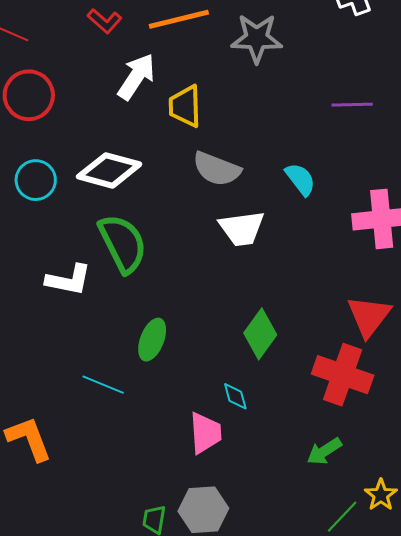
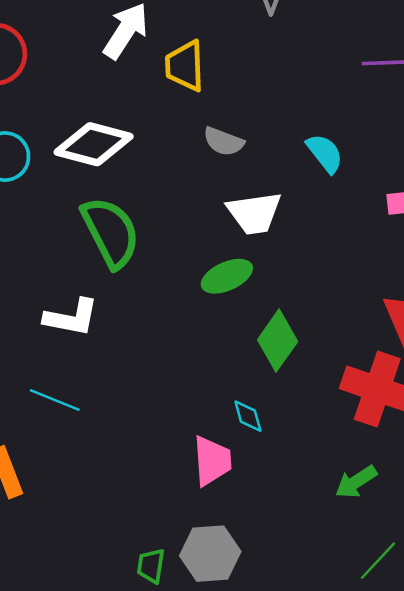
gray semicircle: (217, 169) -> (223, 141), size x0.7
white L-shape: (69, 280) -> (71, 318), moved
green ellipse: (152, 340) -> (227, 276), moved, turned 45
cyan line: (103, 385) -> (55, 400), moved

